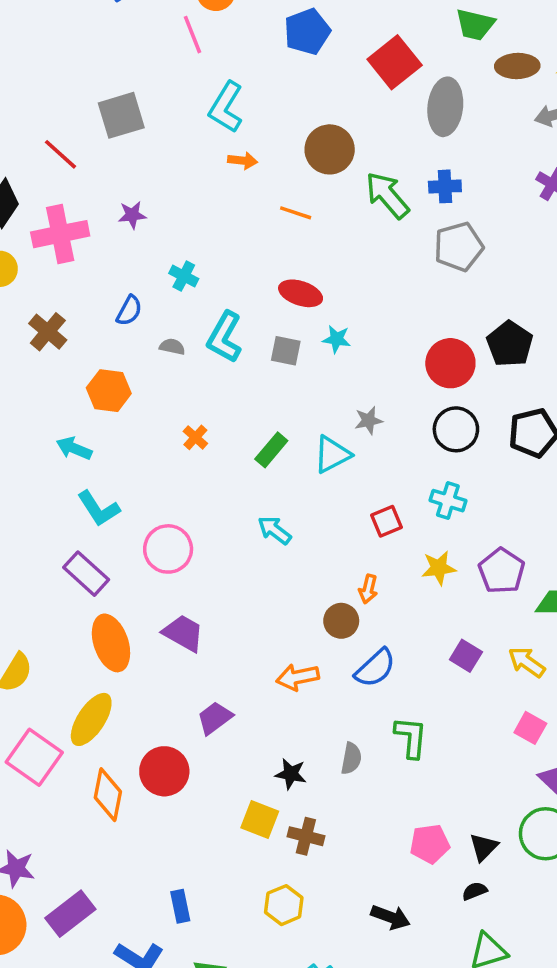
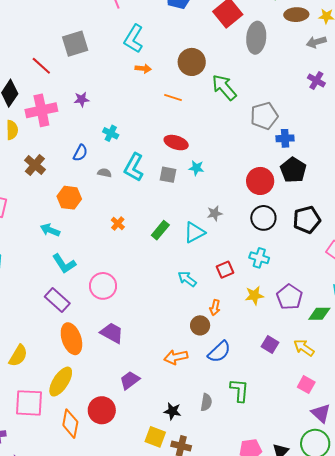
blue cross: (445, 186) -> (285, 138), moved
cyan arrow: (274, 530) -> (187, 279), moved
pink square: (34, 757) -> (29, 403), turned -32

